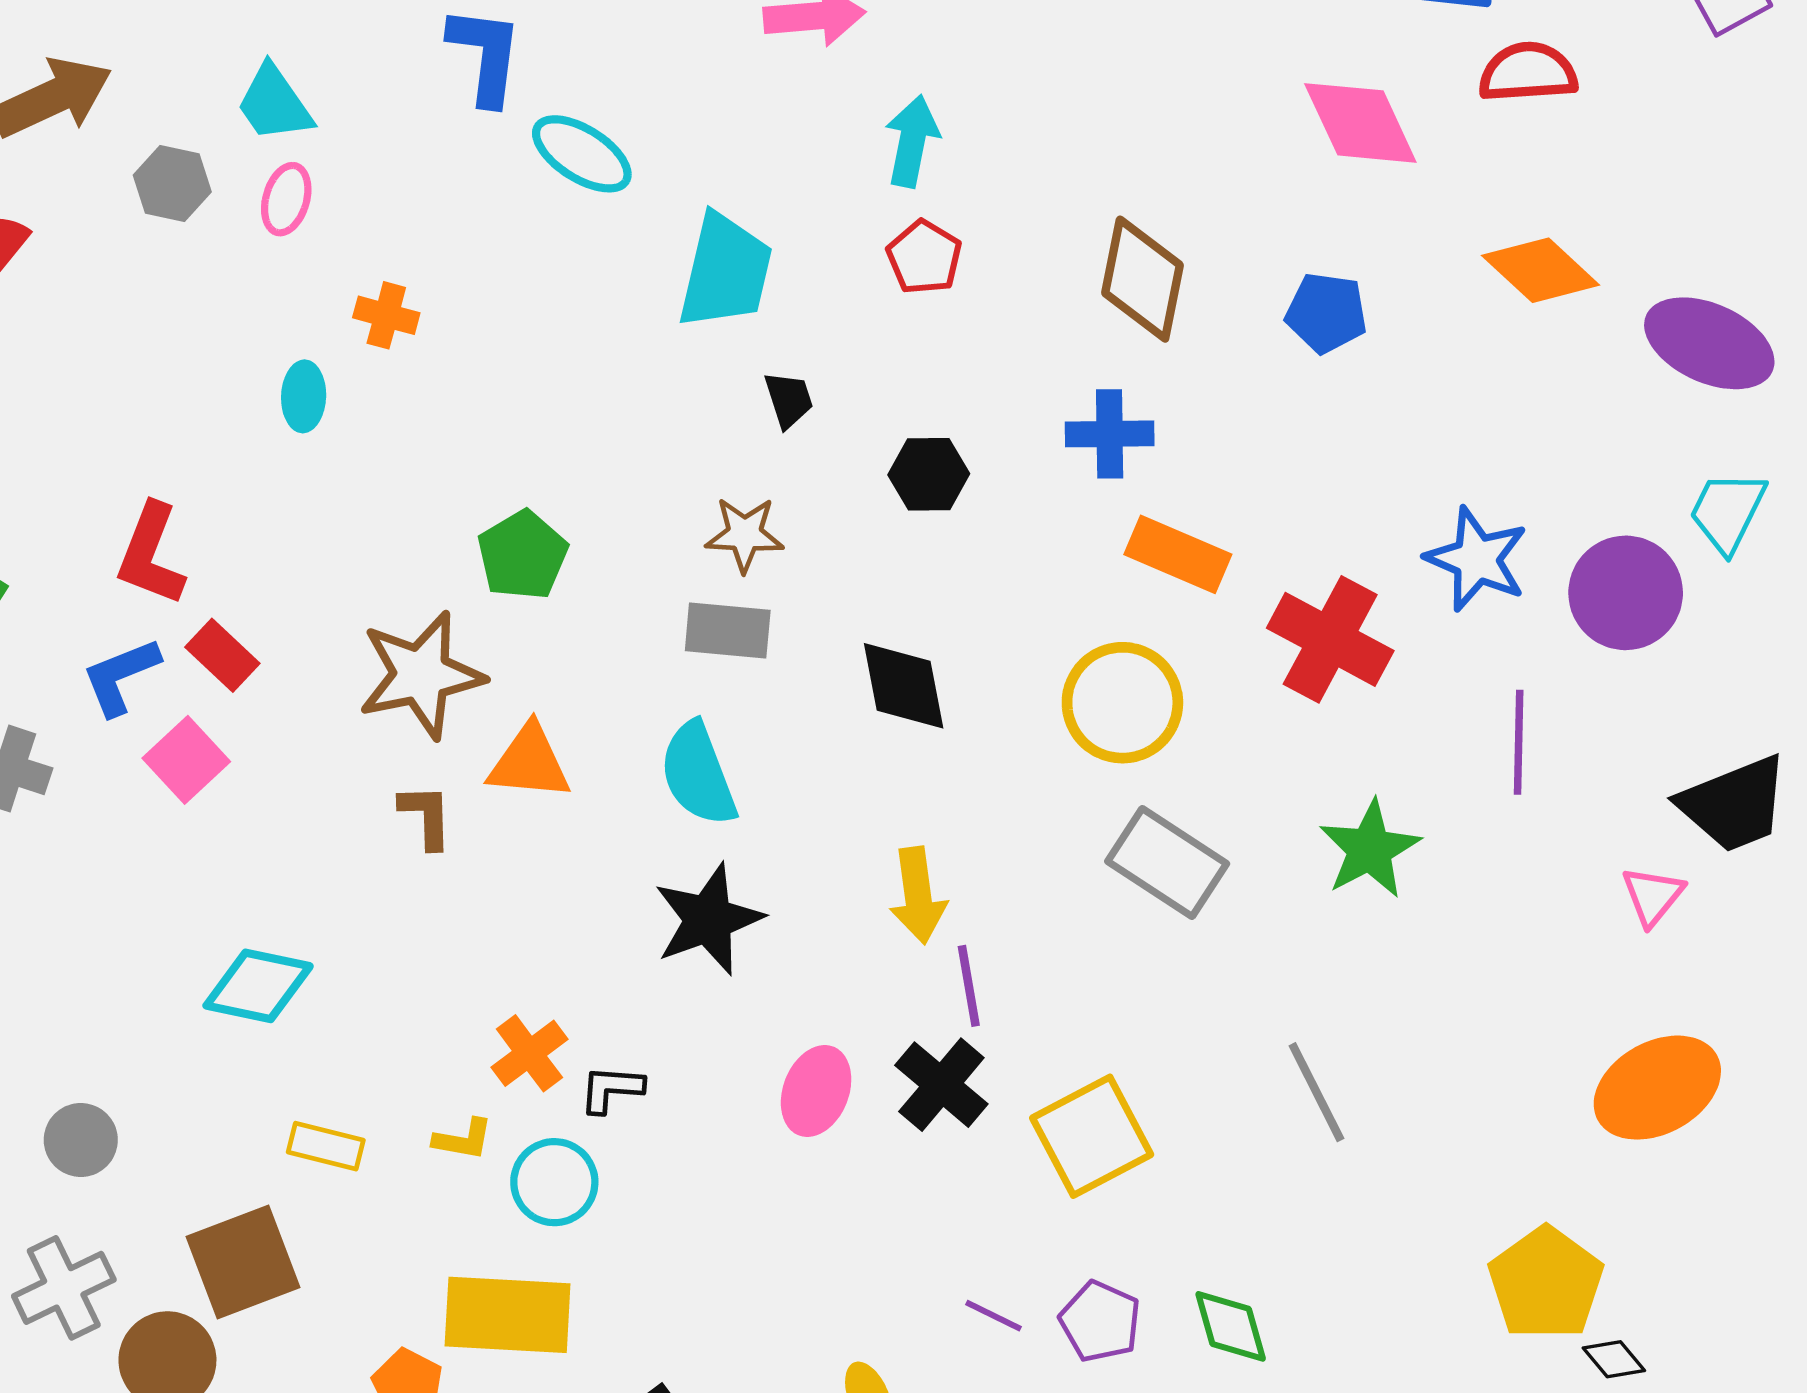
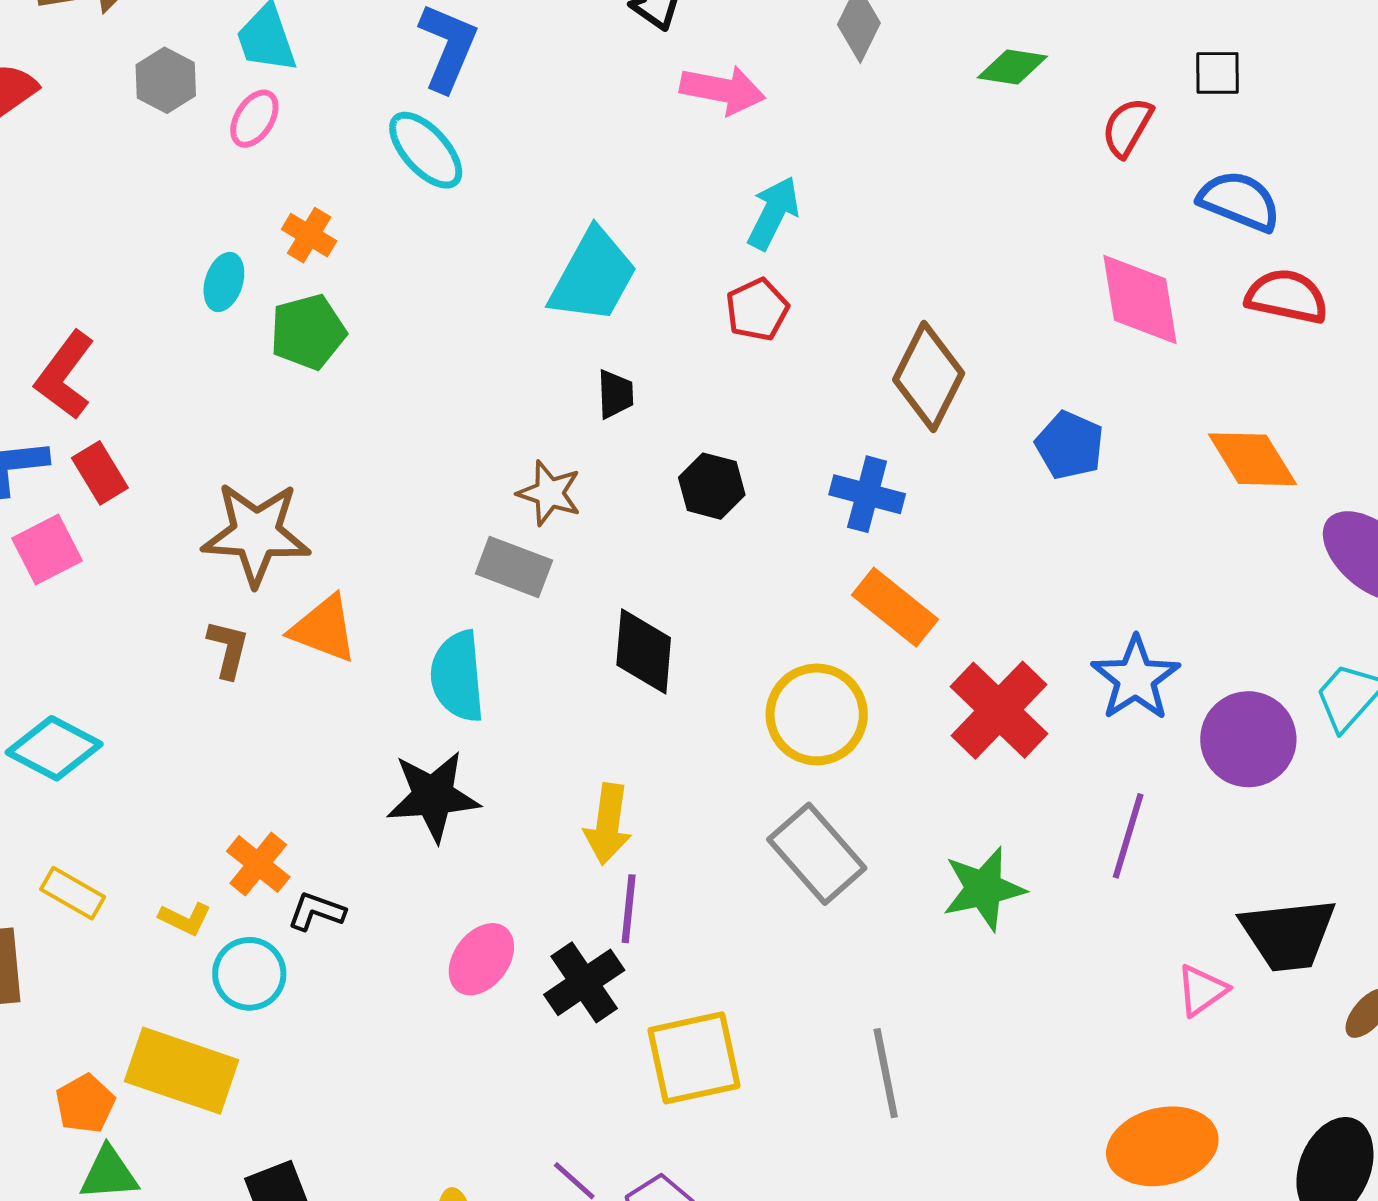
cyan ellipse: (582, 154) -> (426, 150), moved
green pentagon: (523, 555) -> (308, 332), moved
orange cross: (529, 1053) -> (258, 864), turned -30

